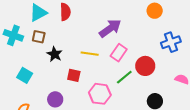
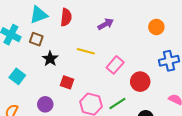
purple arrow: (110, 28) -> (106, 24), moved, size x0.7
yellow line: (90, 54) -> (86, 51), moved
green line: (124, 77) -> (117, 104), moved

